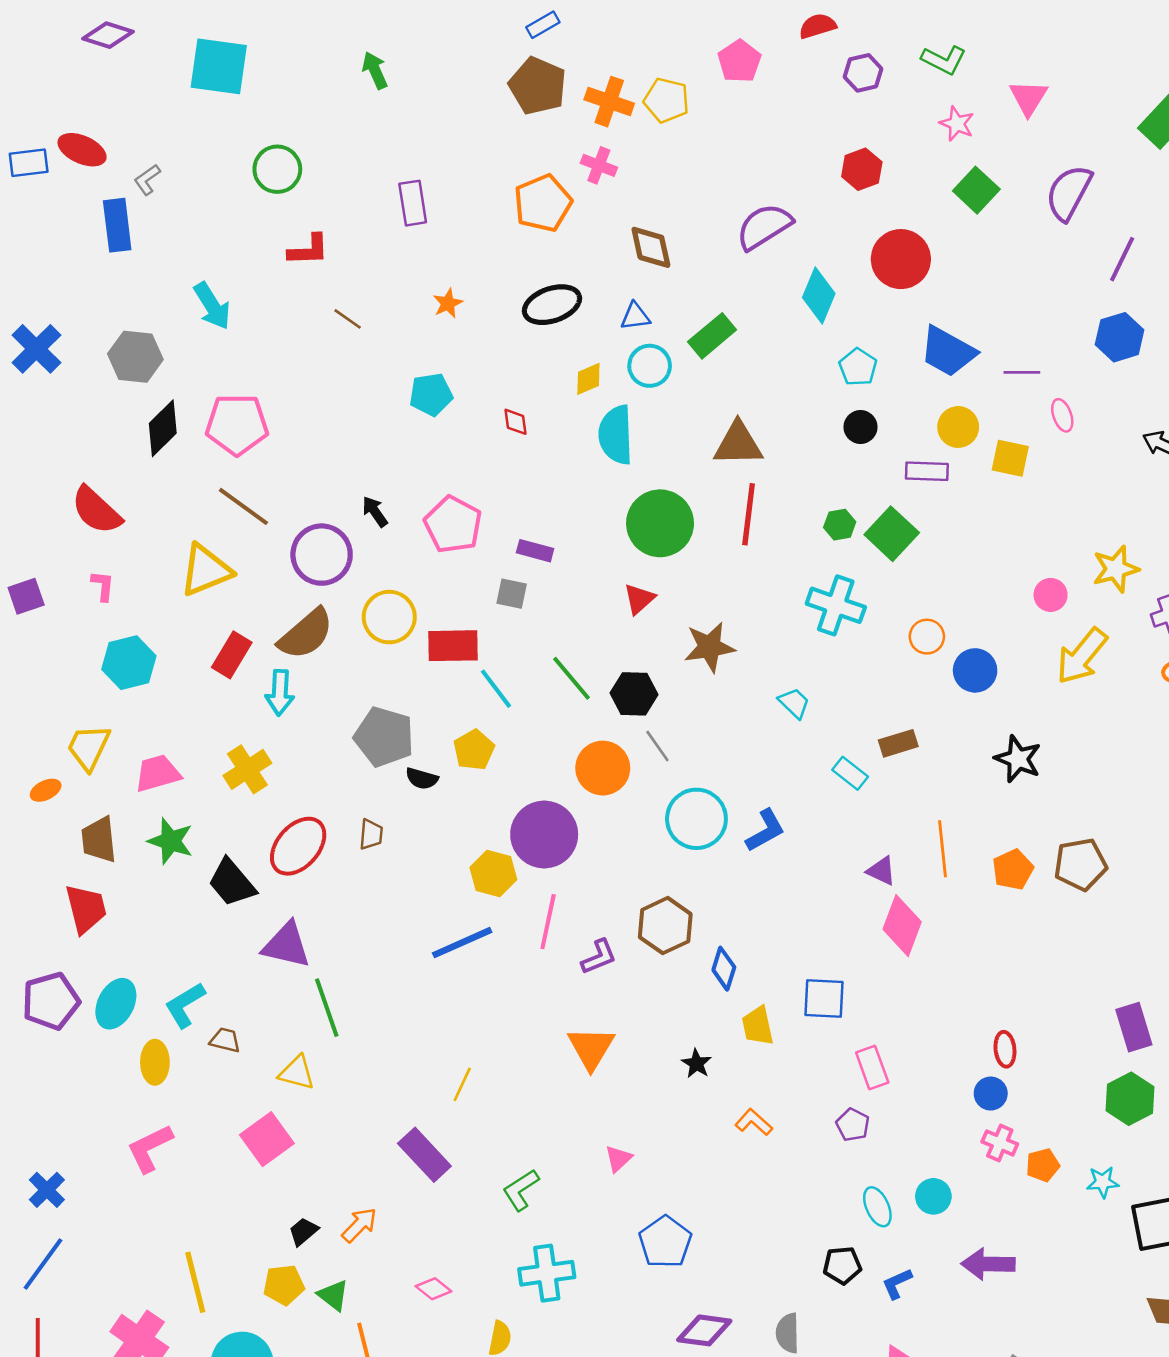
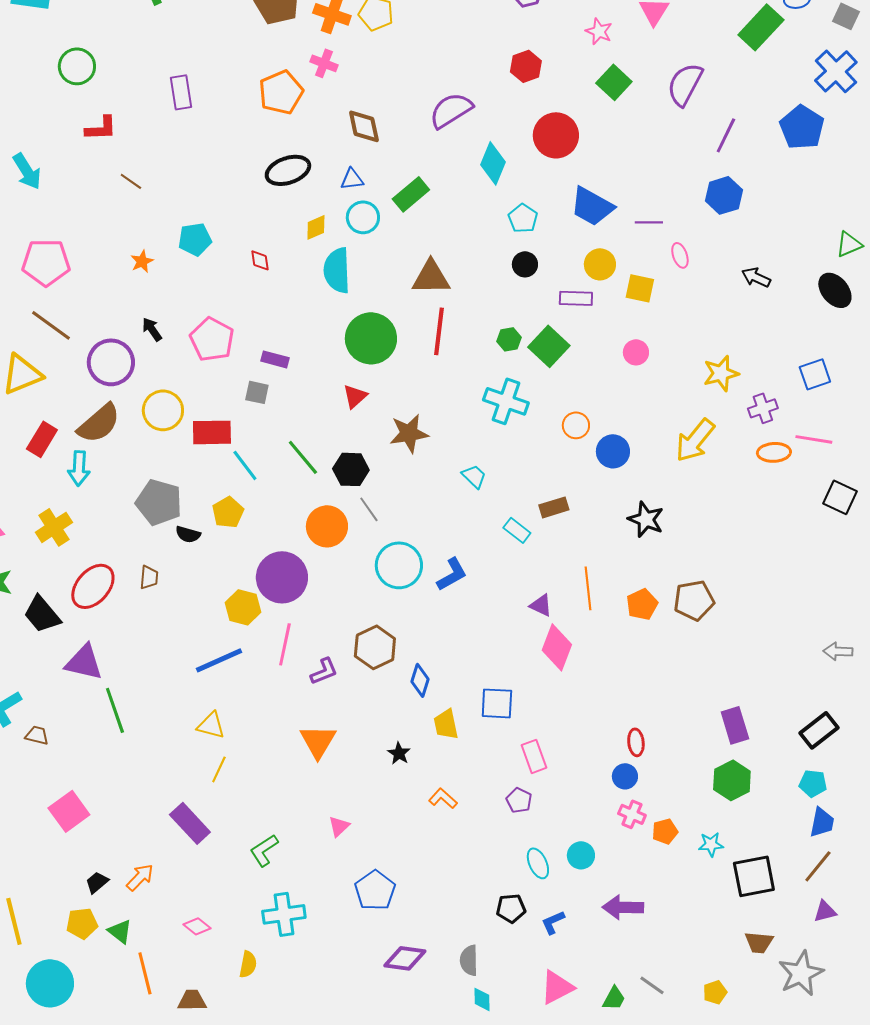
orange star: (448, 303) -> (142, 261), moved
pink circle: (1051, 595) -> (636, 352), moved
yellow triangle: (297, 1073) -> (211, 725), moved

